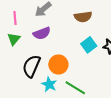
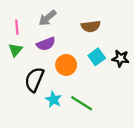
orange circle: (58, 64) -> (66, 65), moved

